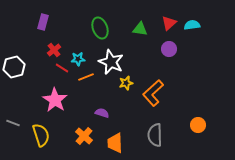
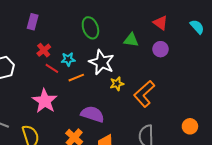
red triangle: (169, 23) -> (160, 23), turned -42
cyan semicircle: (192, 25) -> (197, 27), moved, turned 56
green triangle: (140, 29) -> (131, 40), moved
purple semicircle: (102, 113) -> (92, 114), size x1.6

